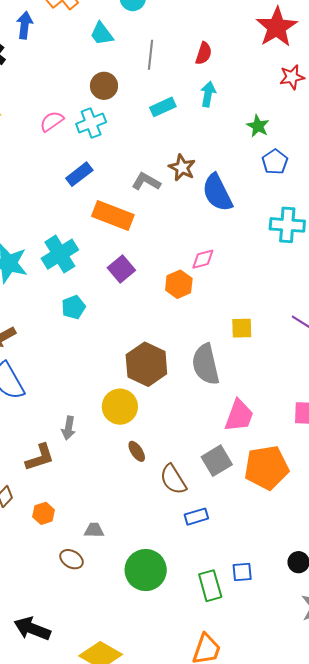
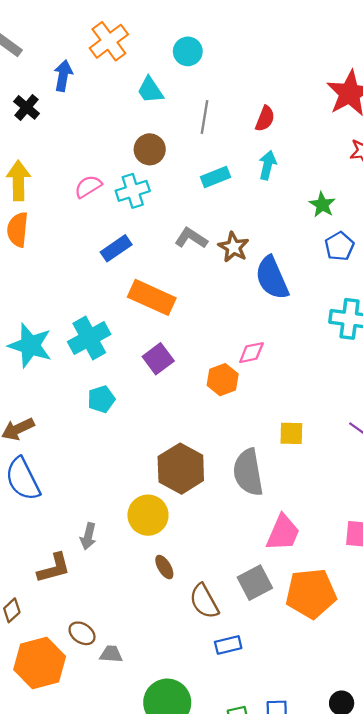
gray L-shape: (146, 182) -> (191, 238), moved
orange hexagon: (44, 513) -> (40, 663), moved, size x2.0
brown ellipse: (71, 559) -> (82, 633), moved

